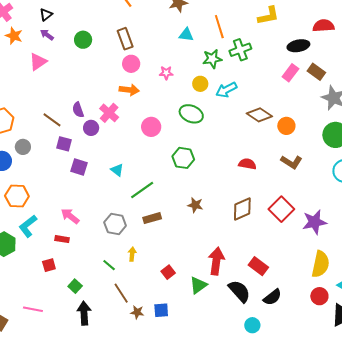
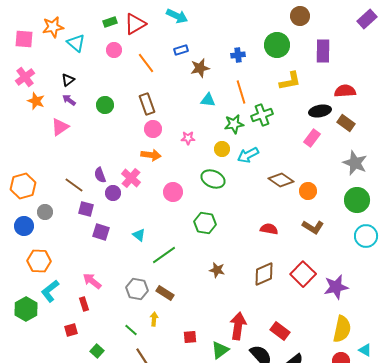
brown rectangle: (316, 72) -> (346, 123), moved
brown rectangle: (152, 218) -> (165, 293), moved, turned 48
red rectangle: (62, 239) -> (84, 304), turned 64
red square: (168, 272) -> (190, 337), turned 32

